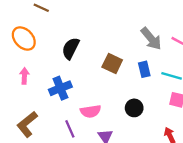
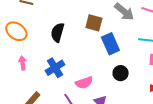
brown square: (112, 63) -> (94, 23), moved
blue rectangle: (144, 69) -> (110, 44), moved, size x1.5

